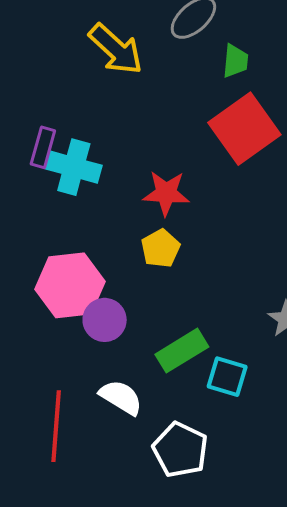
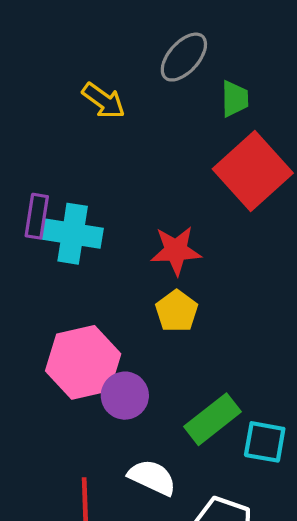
yellow arrow: (116, 49) -> (104, 101), size x0.7

